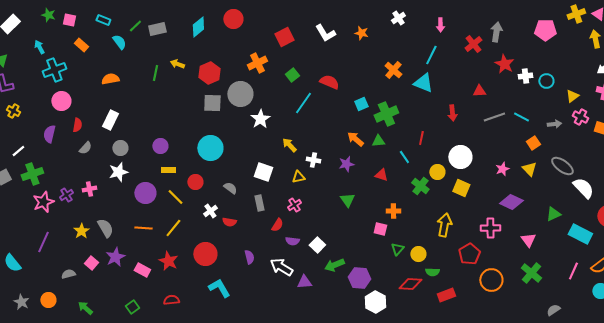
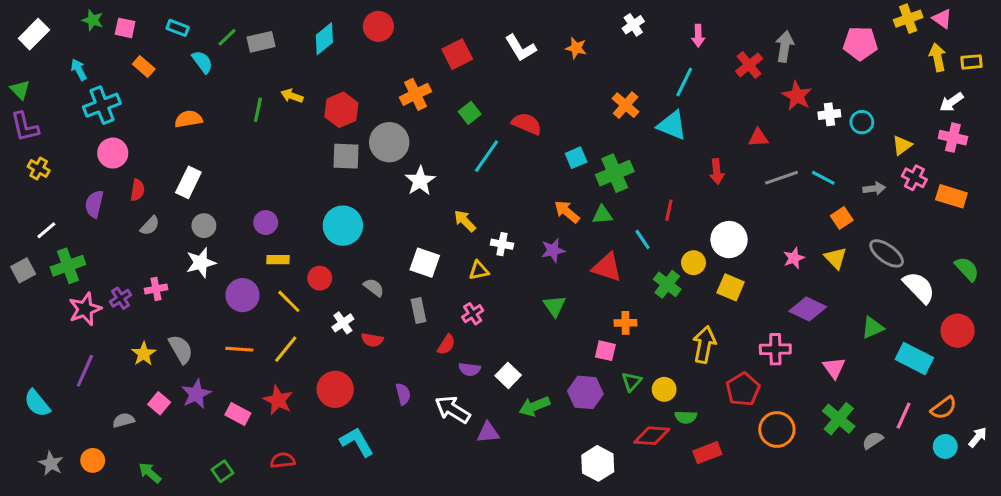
red triangle: (381, 175) -> (607, 267), size x1.5
purple hexagon: (359, 278) -> (585, 392), moved
gray semicircle: (553, 310) -> (873, 440), moved

